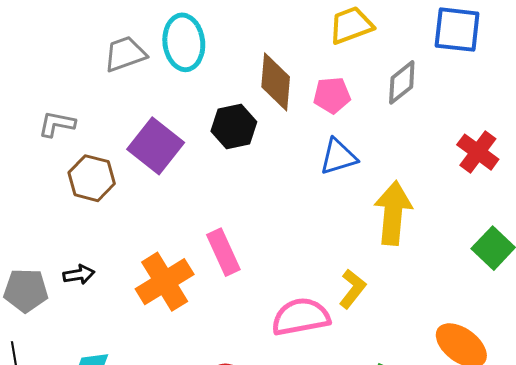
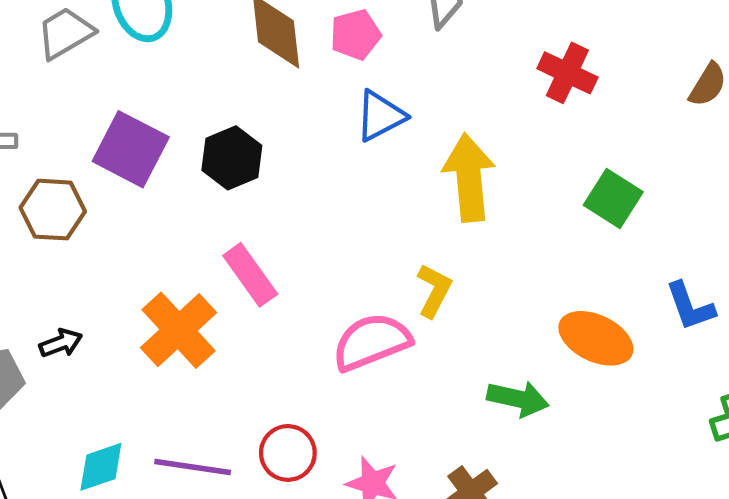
black hexagon: (234, 126) -> (232, 158), moved

